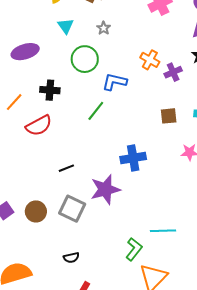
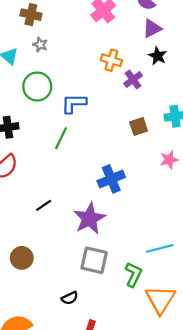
gray star: (104, 28) -> (40, 45), moved
orange cross: (150, 60) -> (111, 60), moved
gray square: (72, 209) -> (94, 260), moved

